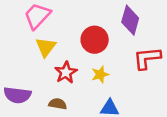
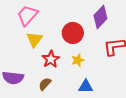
purple diamond: (130, 20) -> (100, 17), turned 30
brown semicircle: (58, 104) -> (45, 84), turned -56

